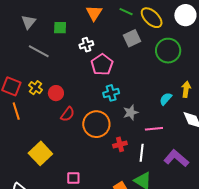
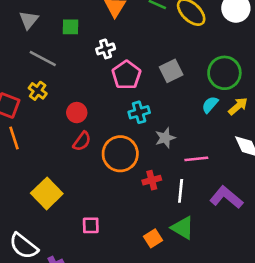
gray square: (132, 38) -> (171, 71), moved
green circle: (168, 51) -> (224, 73), moved
yellow cross: (35, 88) -> (38, 91), moved
yellow arrow: (186, 89) -> (238, 106), turned 42
red circle: (56, 93) -> (77, 113), moved
cyan semicircle: (166, 99) -> (210, 105), moved

